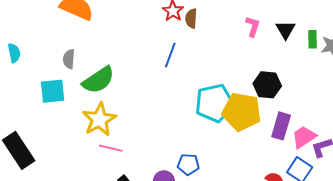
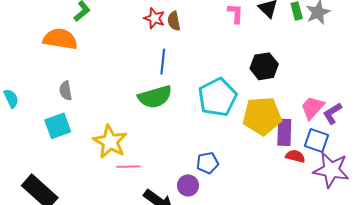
green semicircle: (98, 80) -> (155, 97), moved, turned 32
yellow pentagon: (242, 112) -> (262, 116), moved
purple rectangle: (281, 126) -> (284, 132), moved

